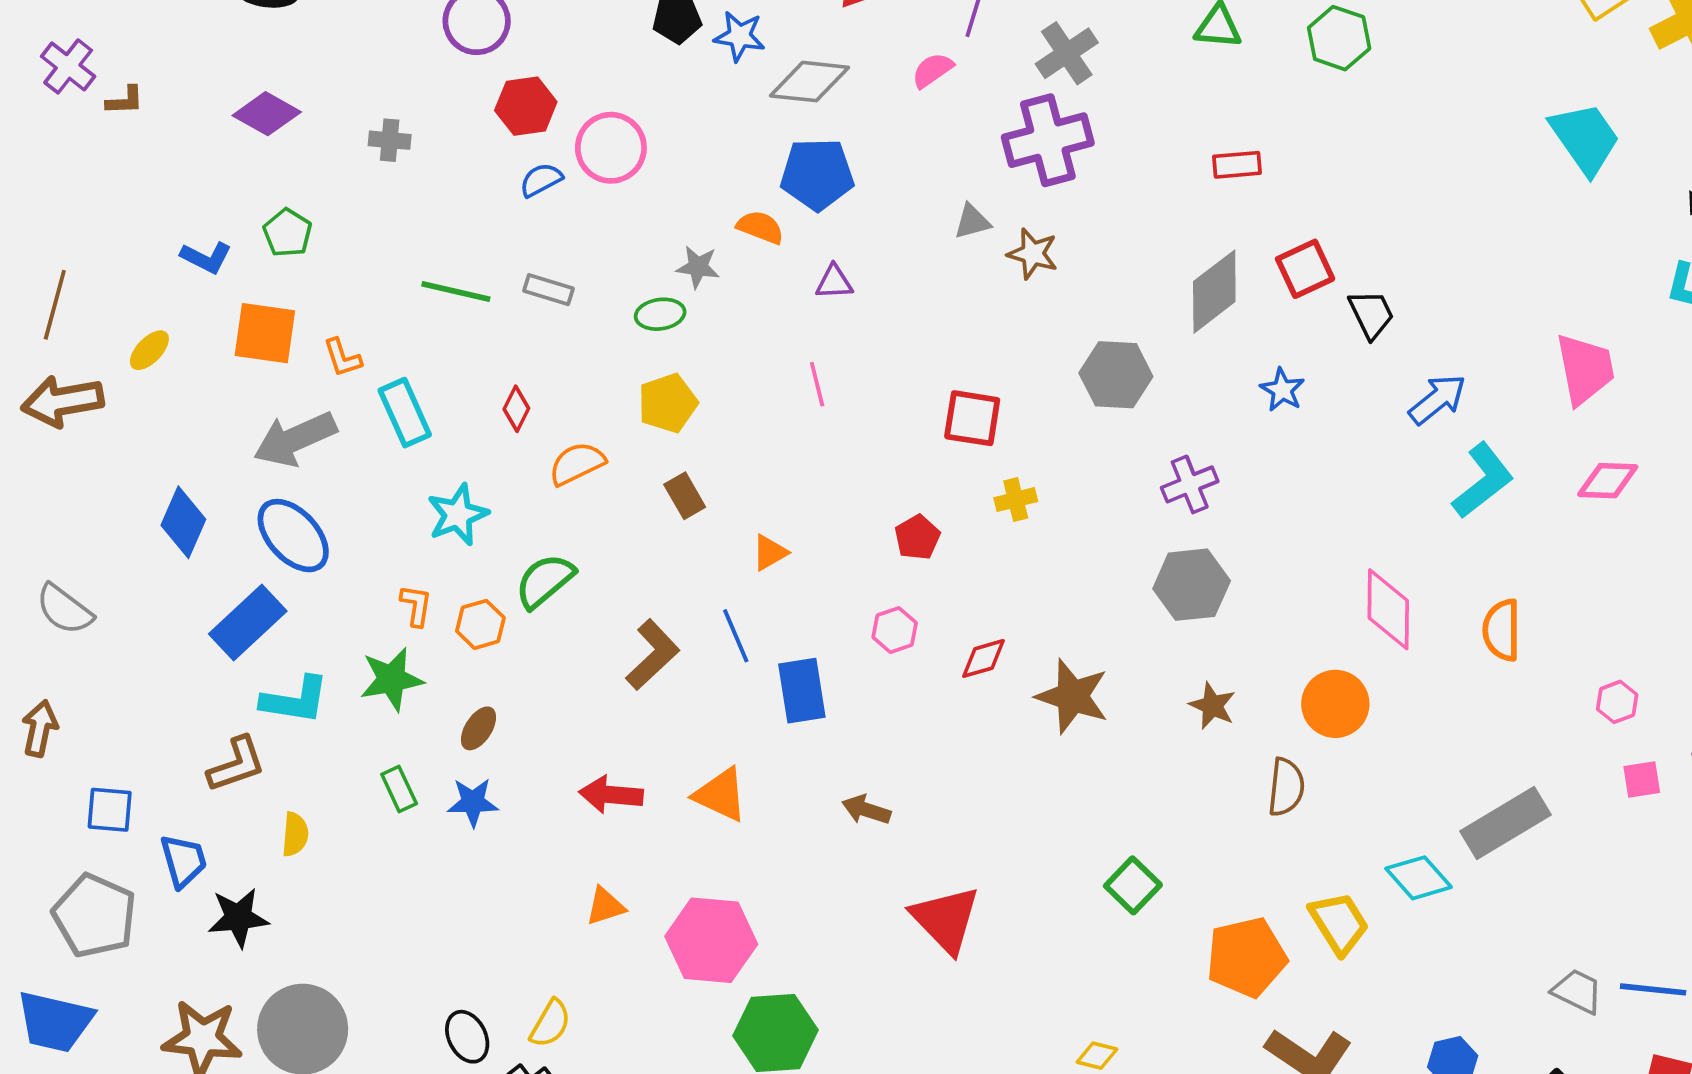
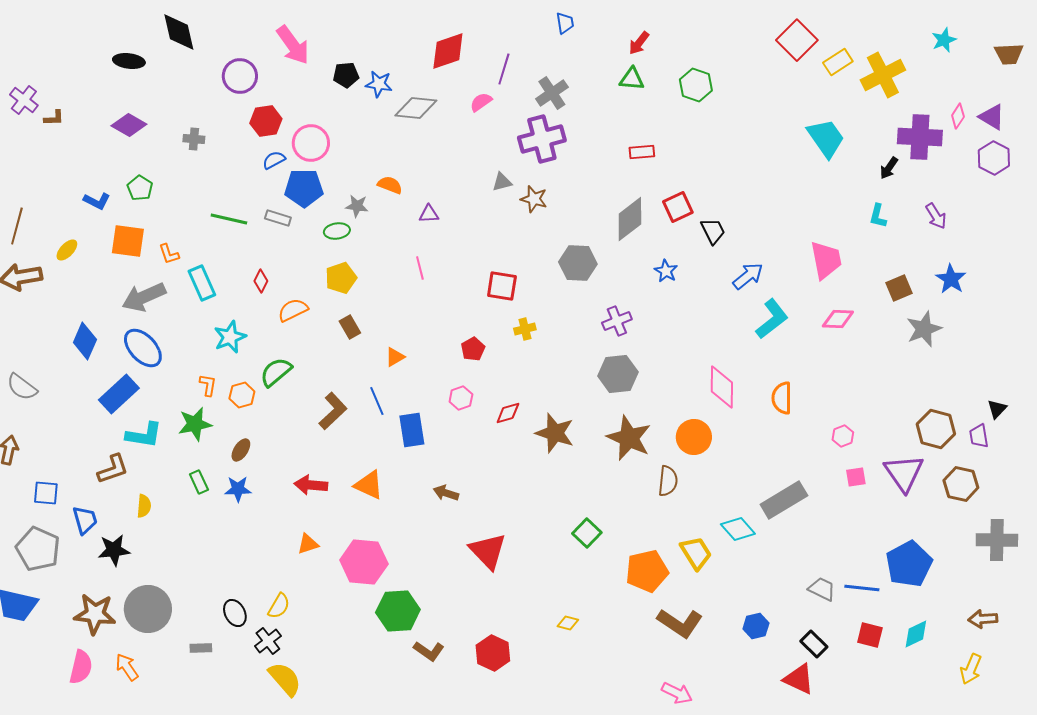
blue pentagon: (817, 174) -> (304, 188), moved
brown star: (1212, 706) -> (629, 438), size x1.8

